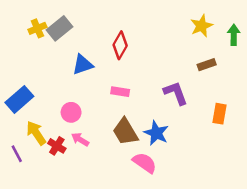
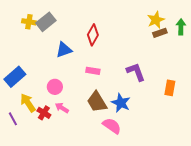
yellow cross: (37, 28) -> (29, 22), turned 32
brown rectangle: (207, 65) -> (160, 33), moved

